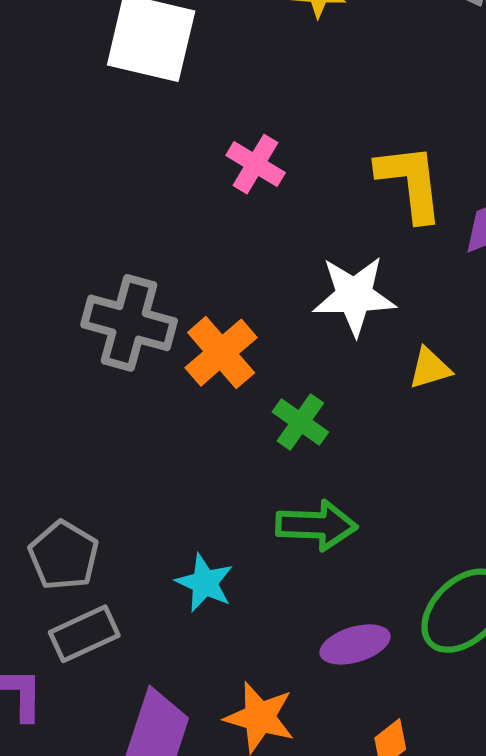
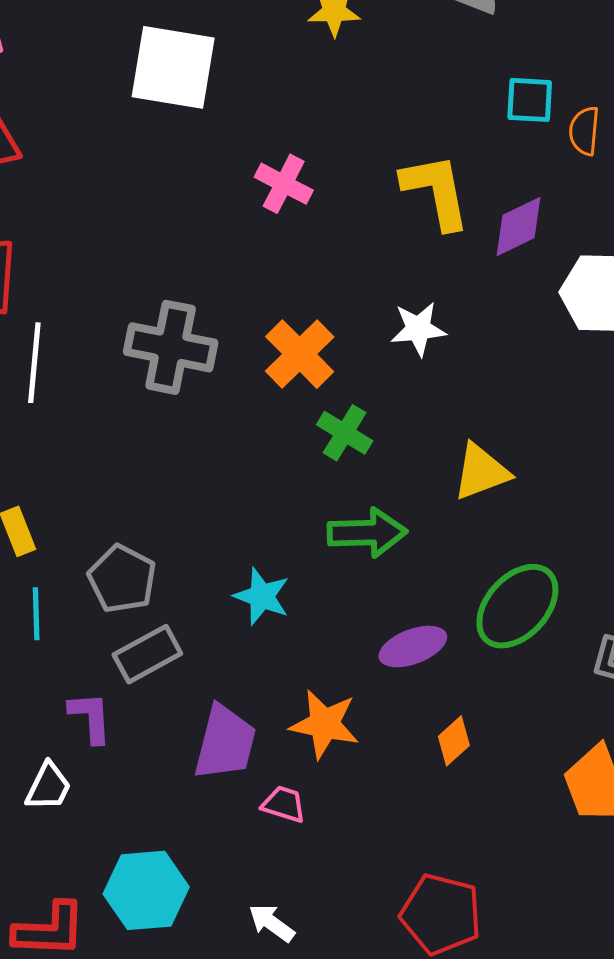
white star: (354, 296) -> (418, 329), moved, size x0.7
orange cross: (221, 353) -> (300, 354), moved
yellow triangle: (430, 368) -> (481, 472), moved, size x1.4

